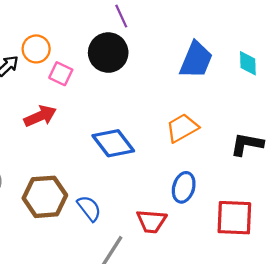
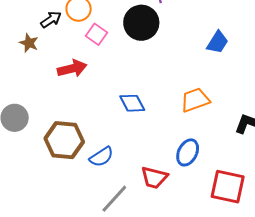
blue trapezoid: (196, 60) -> (217, 42), size x0.7
blue diamond: (113, 143) -> (132, 103), size x0.7
blue semicircle: (89, 208) -> (101, 157), turned 85

